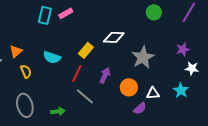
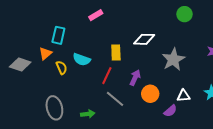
cyan rectangle: (45, 15) -> (58, 35), moved
yellow rectangle: (86, 50) -> (116, 52), turned -42
yellow semicircle: (26, 71) -> (61, 68), moved
orange circle: (129, 87) -> (150, 94), moved

